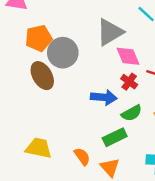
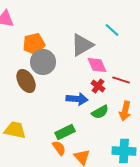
orange pentagon: (39, 38) -> (34, 44), moved
green rectangle: (115, 137) -> (65, 132), moved
yellow trapezoid: (39, 148) -> (15, 130), moved

